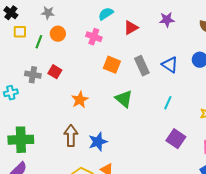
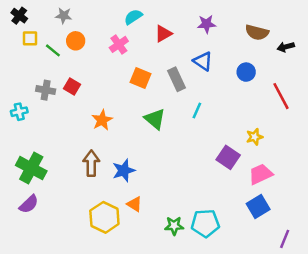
pink cross: (94, 37) -> (119, 44), turned 35
green line: (39, 42) -> (53, 50), turned -72
blue triangle: (170, 65) -> (203, 61), moved
cyan line: (168, 103) -> (197, 110), moved
purple square: (176, 139) -> (228, 157), moved
green cross: (21, 140) -> (31, 168), turned 30

